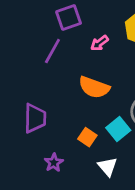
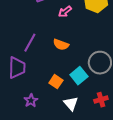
purple line: (52, 51) -> (30, 43), moved
orange semicircle: (94, 87) -> (61, 45), size x0.7

